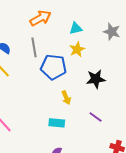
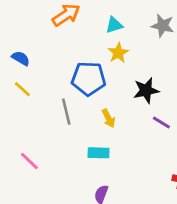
gray line: (34, 47) -> (66, 112), moved
purple line: (96, 117) -> (161, 123), moved

